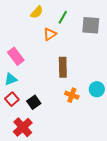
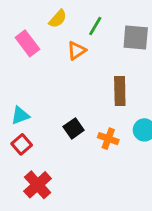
pink rectangle: (16, 56) -> (27, 43), moved
brown rectangle: (63, 67) -> (120, 91), moved
black square: (34, 102) -> (74, 128), moved

